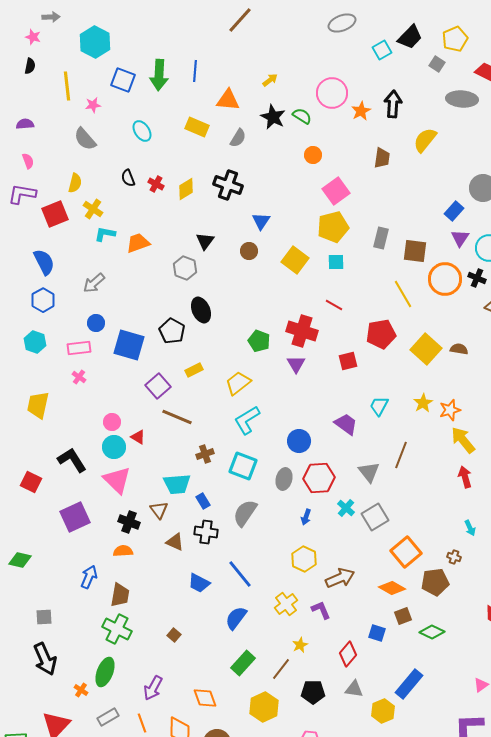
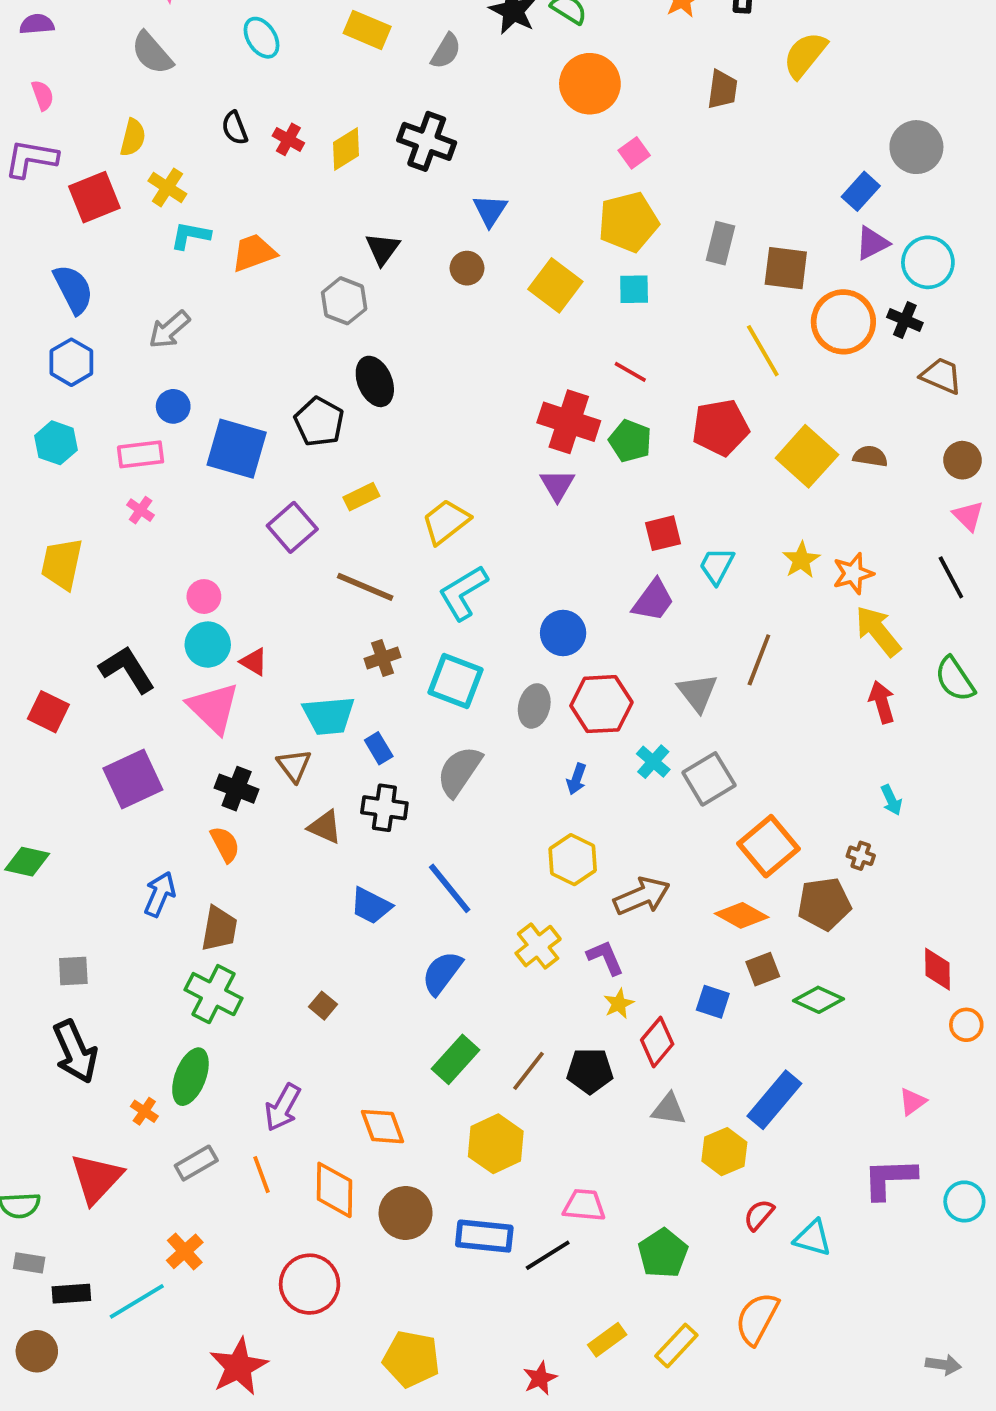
orange circle: (313, 155) -> (590, 84), size x1.8
pink square: (336, 191) -> (634, 153), size x0.6
purple triangle: (460, 238) -> (872, 243), turned 30
green pentagon: (259, 341) -> (630, 441), moved
red square: (348, 361) -> (663, 533), moved
brown line: (177, 417) -> (365, 587), moved
purple trapezoid: (346, 424) -> (653, 600), turned 90
red triangle: (138, 437) -> (254, 662), moved
orange semicircle: (123, 551) -> (225, 844), turned 66
yellow star: (300, 645) -> (619, 1004), moved
black pentagon: (313, 692) -> (590, 1071), moved

